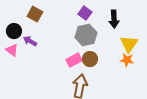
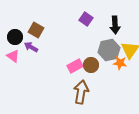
brown square: (35, 14) -> (36, 30), moved
gray hexagon: (86, 35) -> (109, 50), moved
orange star: (127, 60) -> (120, 63), moved

